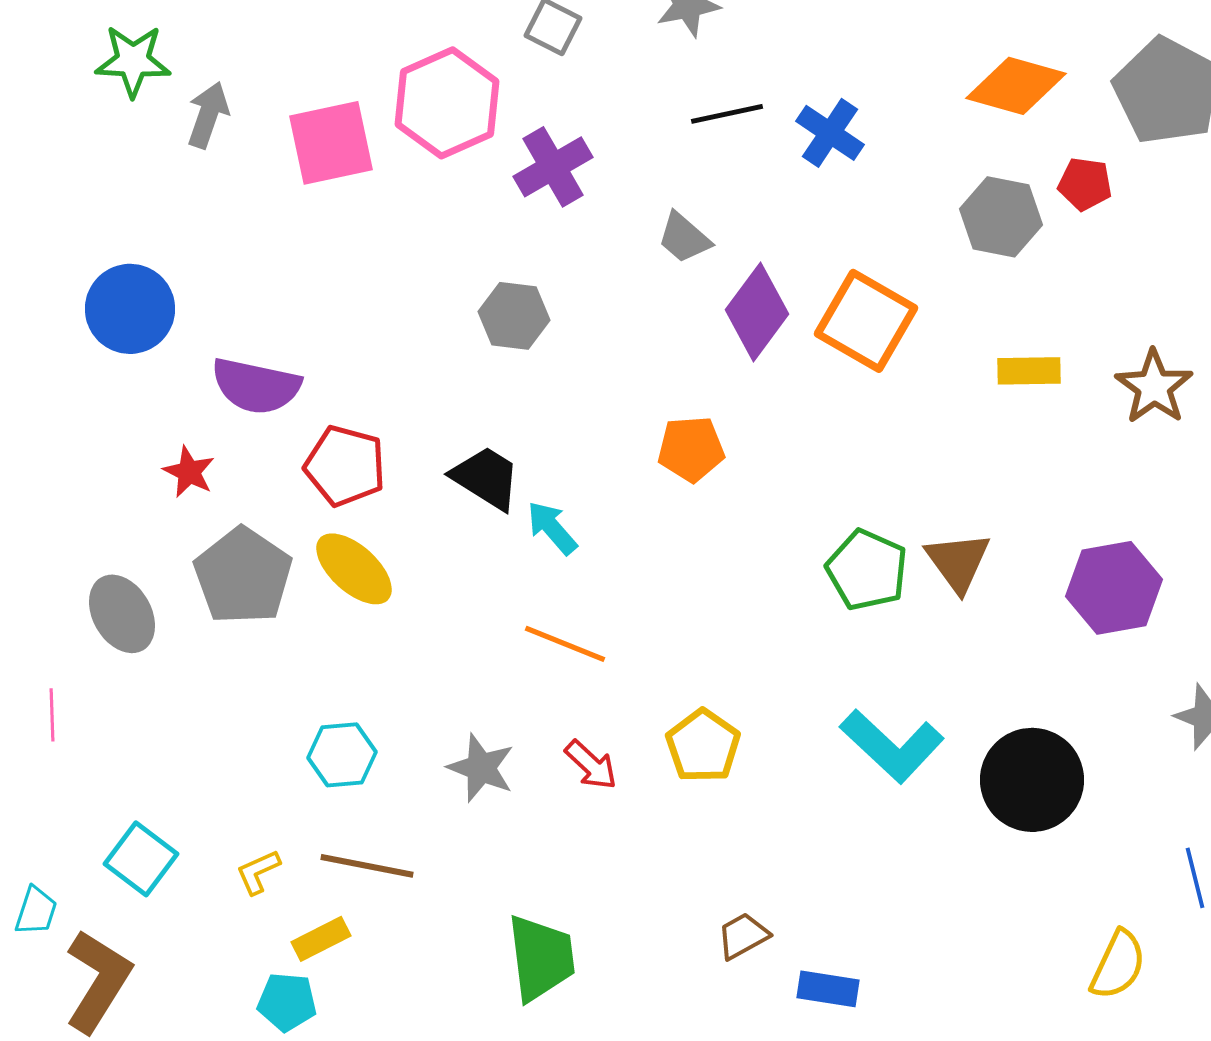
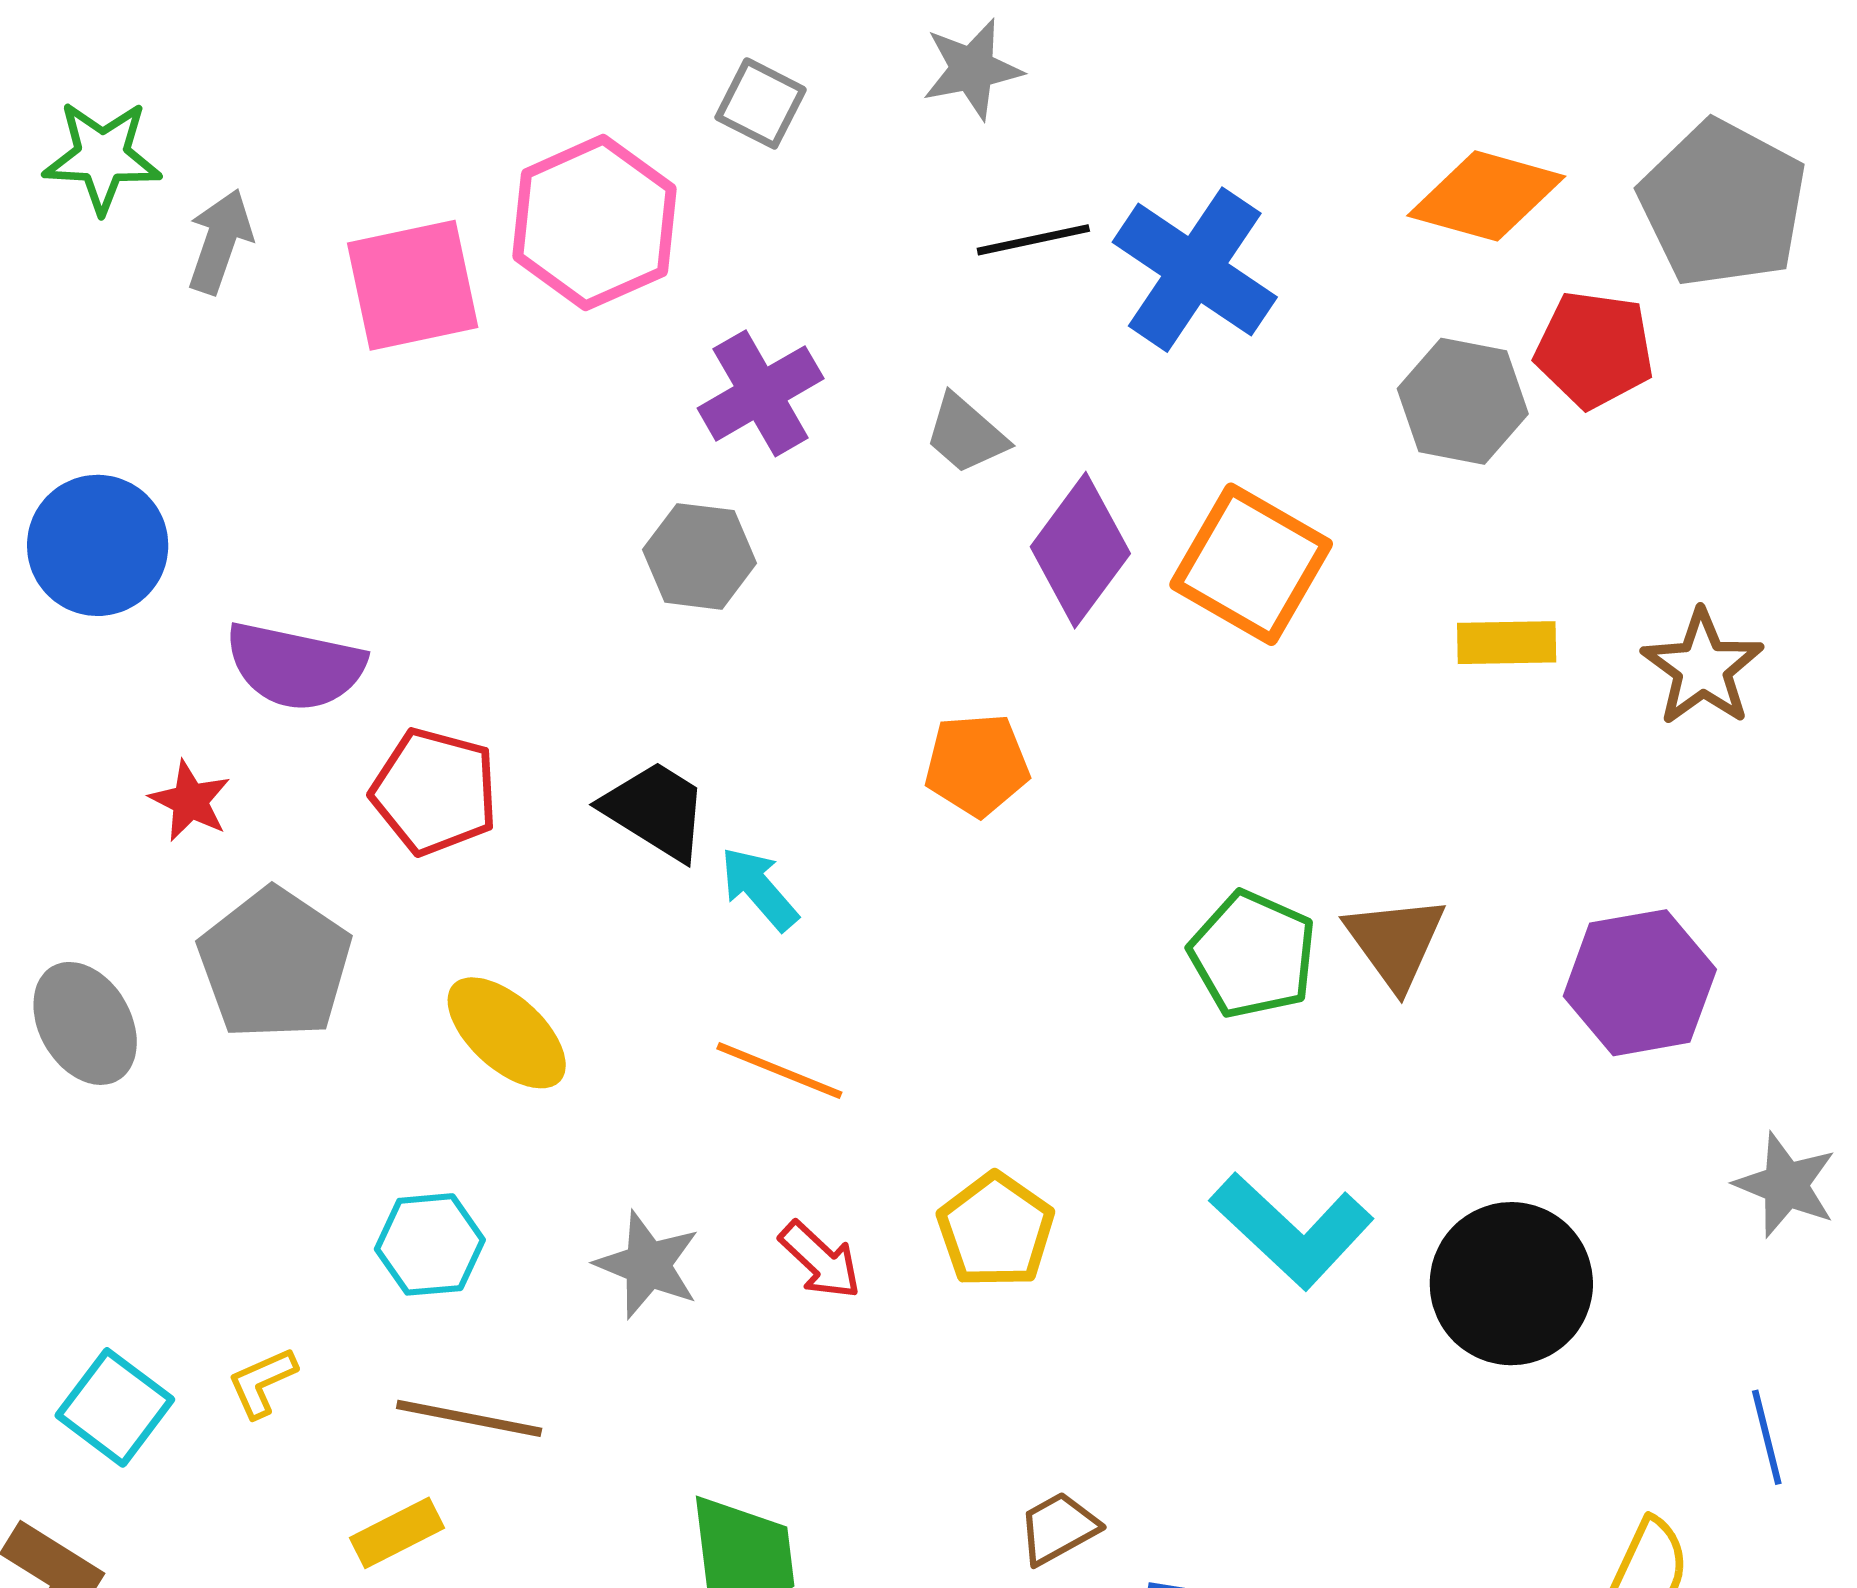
blue cross: (830, 133) -> (1195, 270), size x1.5
purple cross: (553, 167) -> (761, 393), moved
red pentagon: (1085, 184) -> (1594, 350), size x1.4
yellow ellipse: (354, 569) -> (507, 1033), moved
yellow L-shape: (258, 872) -> (262, 1382), moved

